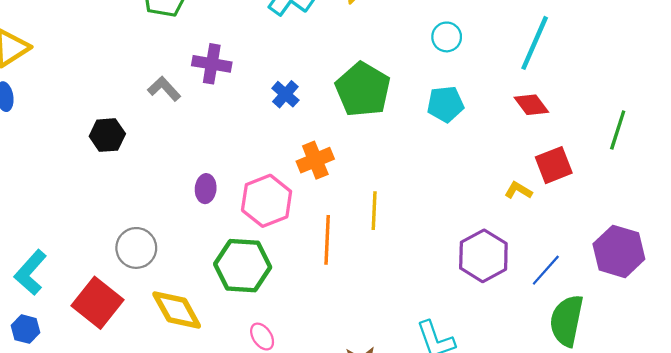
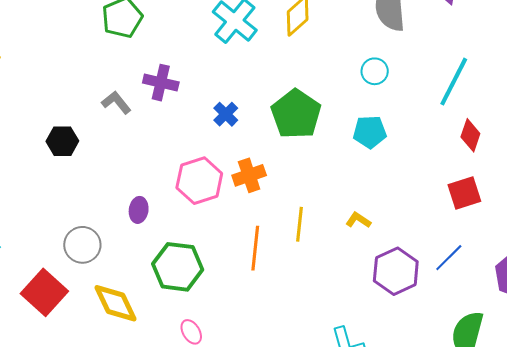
red diamond: (531, 105) -> (470, 135), moved, turned 52
purple ellipse: (206, 189) -> (139, 210), moved
yellow L-shape: (518, 190) -> (358, 220), moved
pink hexagon: (267, 201) -> (199, 181), moved
blue line: (546, 270) -> (449, 258), moved

